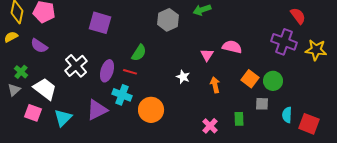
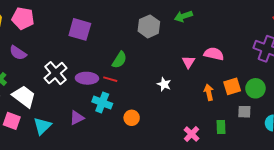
purple ellipse: (107, 71) -> (87, 78), turned 75
orange square: (250, 79) -> (232, 86), turned 36
orange arrow: (215, 85) -> (209, 92), moved
purple triangle: (97, 110) -> (77, 118), size x0.7
orange circle: (151, 110) -> (132, 118), size x0.6

